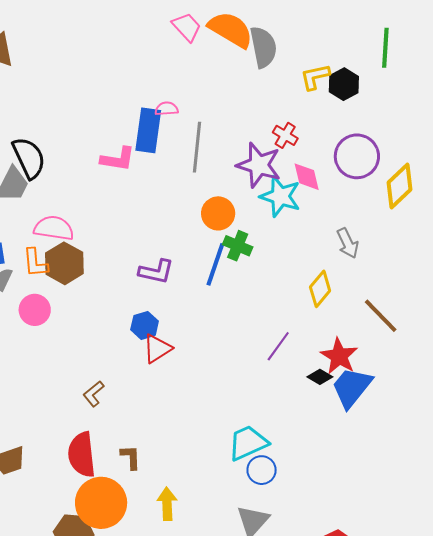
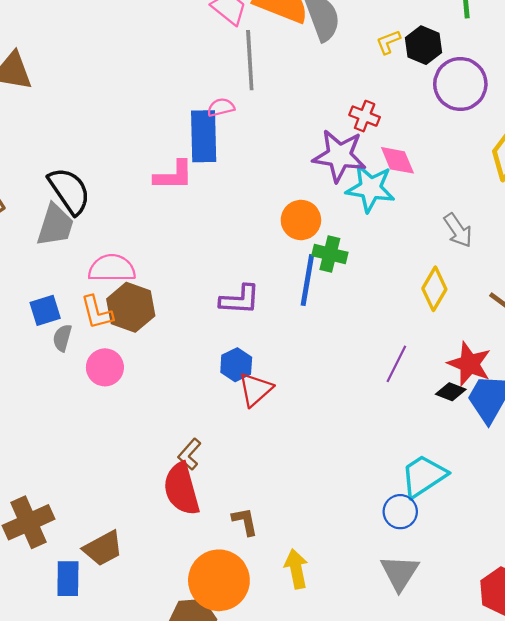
yellow L-shape: (315, 77) -> (388, 42), size x0.7
gray line: (197, 147) -> (250, 60), moved
purple circle: (357, 156) -> (460, 84), moved
cyan trapezoid: (248, 443) -> (424, 476), moved
red semicircle: (82, 455) -> (182, 489), moved

